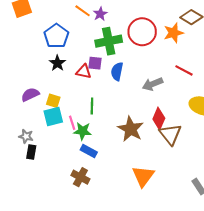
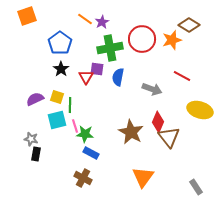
red triangle: (84, 71) -> (86, 77), turned 49
gray arrow: (153, 84) -> (152, 89), turned -138
yellow square: (53, 101) -> (57, 97), moved
green line: (92, 106) -> (70, 105), moved

